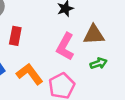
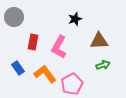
pink L-shape: (65, 47) -> (59, 47), moved

